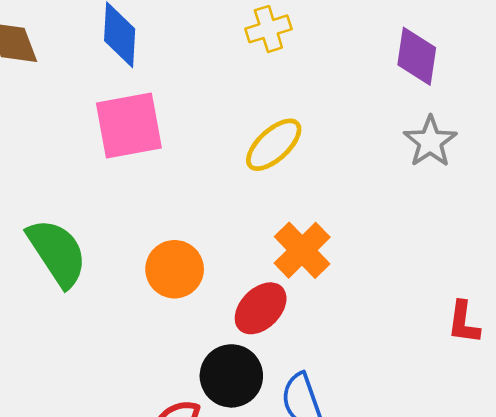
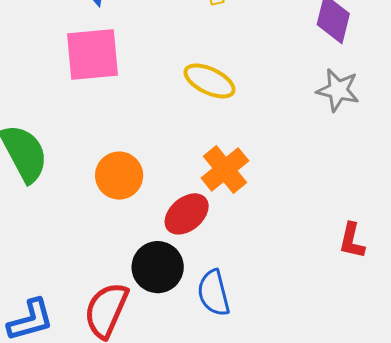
gray star: (430, 142) -> (338, 90), turned -30
yellow ellipse: (274, 145) -> (210, 81), turned 63

